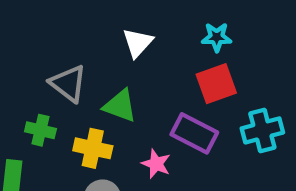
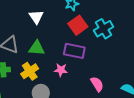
cyan cross: (262, 130) -> (104, 29), moved
yellow cross: (93, 148) -> (30, 71), turned -30

